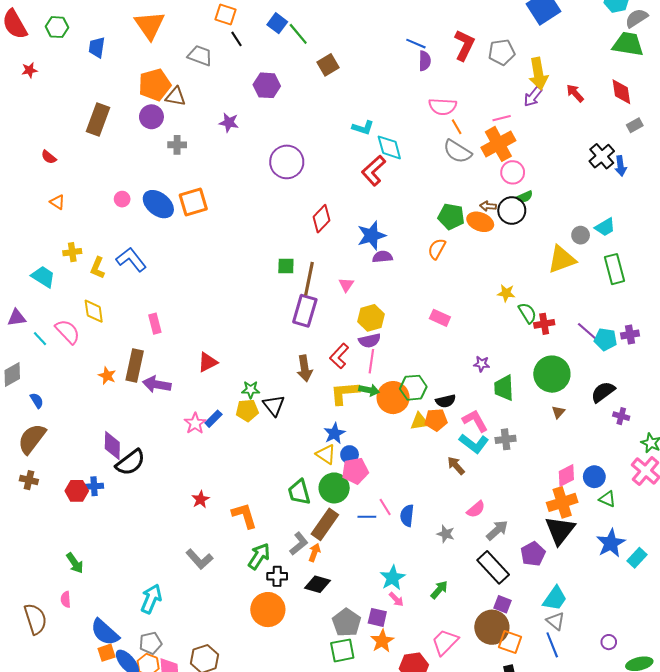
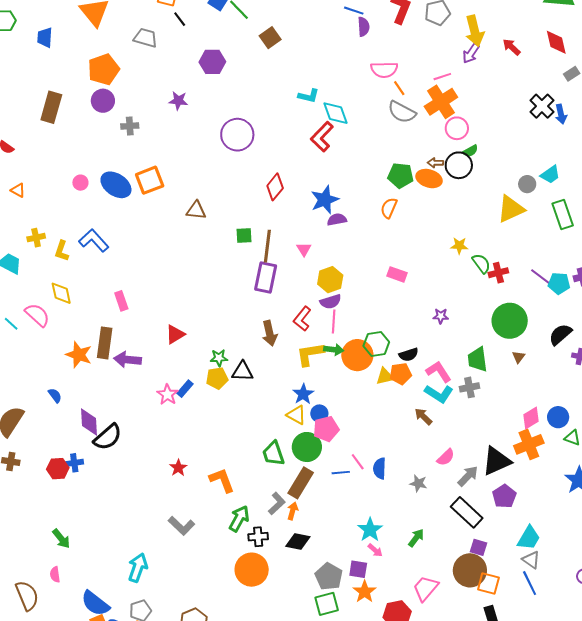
brown triangle: (176, 96) -> (196, 210), moved
orange star: (107, 376) -> (79, 355), size x1.5
green trapezoid: (504, 388) -> (478, 359), moved
blue semicircle: (37, 401) -> (55, 395), moved
black triangle: (274, 405) -> (242, 371), turned -45
black triangle: (560, 530) -> (496, 461), moved, turned 32

